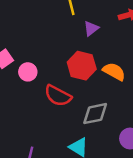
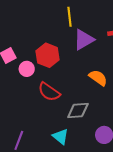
purple triangle: (91, 28) -> (84, 40), size x1.6
red hexagon: (82, 66) -> (48, 55), moved

